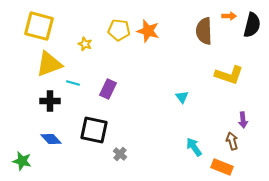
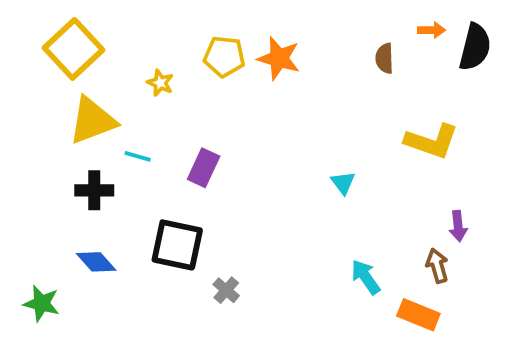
yellow square: (39, 26) -> (74, 49), turned 32
brown semicircle: (204, 31) -> (384, 58), size x0.6

